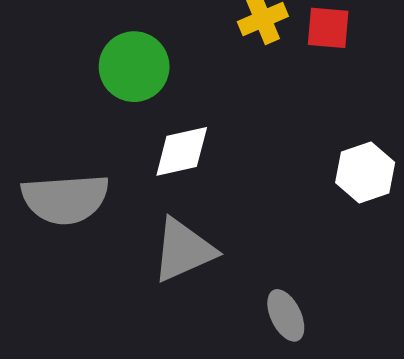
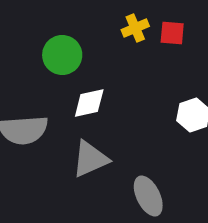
gray ellipse: (286, 315) -> (148, 196), size x1.4

